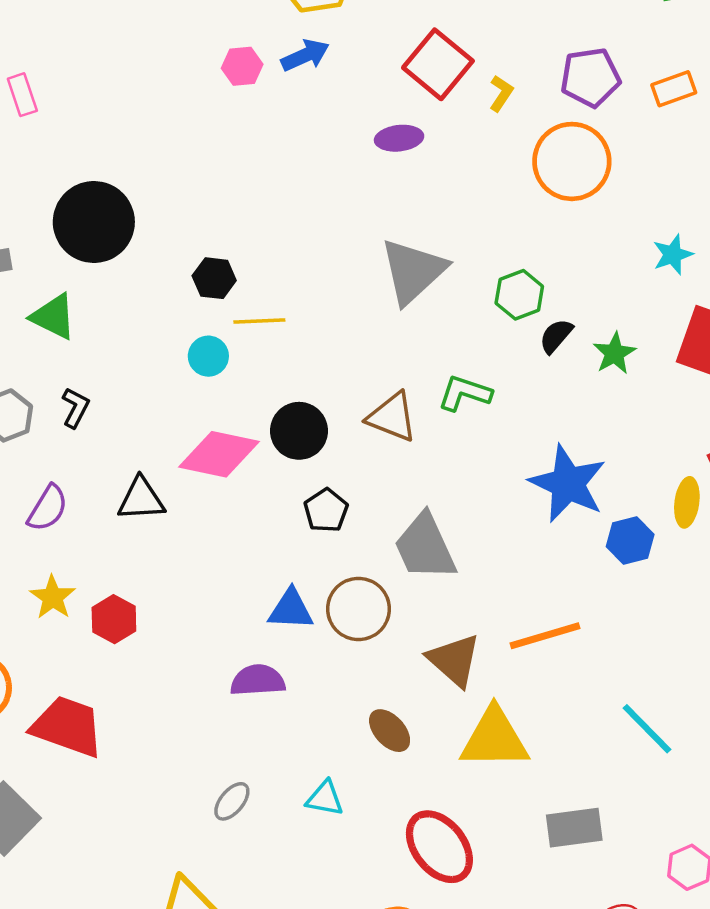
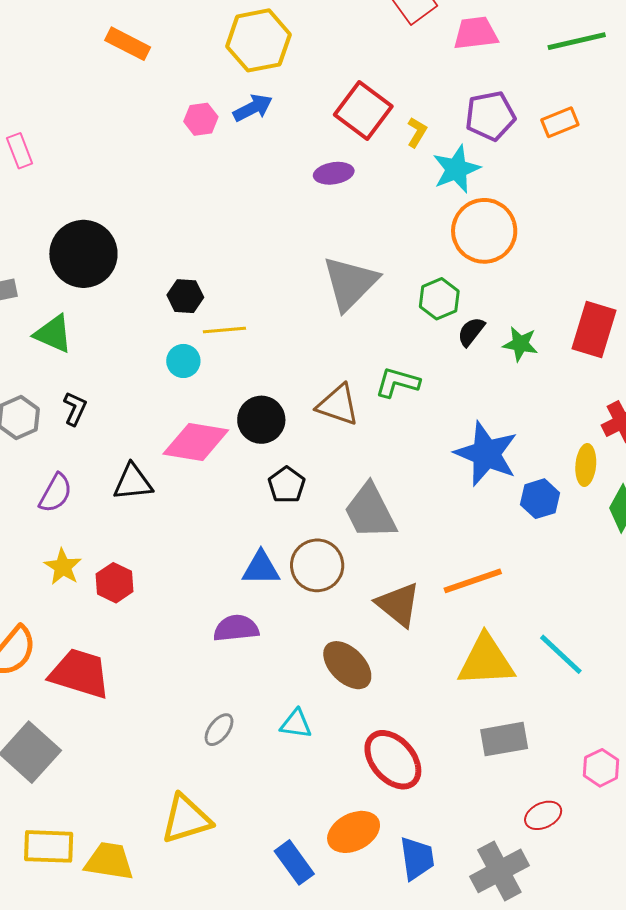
orange circle: (572, 161) -> (484, 231), moved
cyan star: (673, 255) -> (456, 169), moved, size x1.4
green star: (614, 353) -> (520, 344), turned -30
brown ellipse: (390, 731) -> (347, 665), size x1.4
yellow triangle: (494, 739) -> (486, 661), moved

